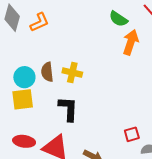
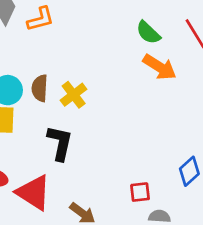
orange arrow: (131, 42) -> (160, 67), turned 95
yellow cross: (72, 73) -> (74, 95), turned 30

